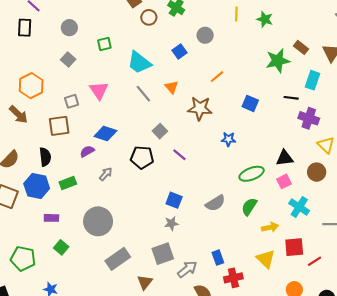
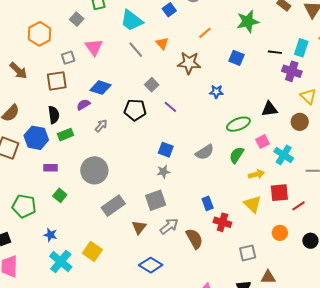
gray square: (68, 59) -> (77, 19), moved
green star: (278, 61) -> (248, 21), moved
cyan rectangle: (313, 80) -> (301, 48), moved
orange hexagon: (31, 86) -> (40, 34), moved
black semicircle: (45, 157) -> (54, 115), moved
pink square: (284, 181) -> (262, 142), moved
gray arrow: (187, 269) -> (169, 226), moved
red cross: (233, 278) -> (222, 222), turned 30

